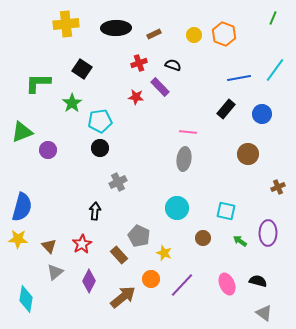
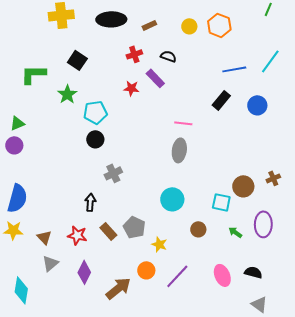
green triangle: (22, 132) -> (17, 123), size x0.7
purple circle: (48, 150) -> (14, 145), moved
brown circle: (248, 154) -> (243, 186), moved
red star: (82, 244) -> (77, 235), turned -30
brown rectangle: (119, 255) -> (108, 231), moved

